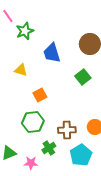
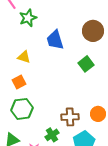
orange square: (40, 95) -> (19, 82), moved
green hexagon: (33, 122) -> (22, 109), moved

